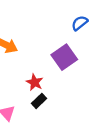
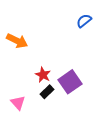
purple square: (64, 57) -> (70, 82), moved

